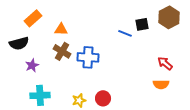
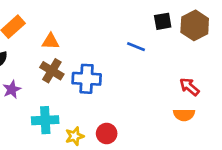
black square: (142, 24) -> (163, 21), moved
cyan cross: (40, 95) -> (45, 120), moved

